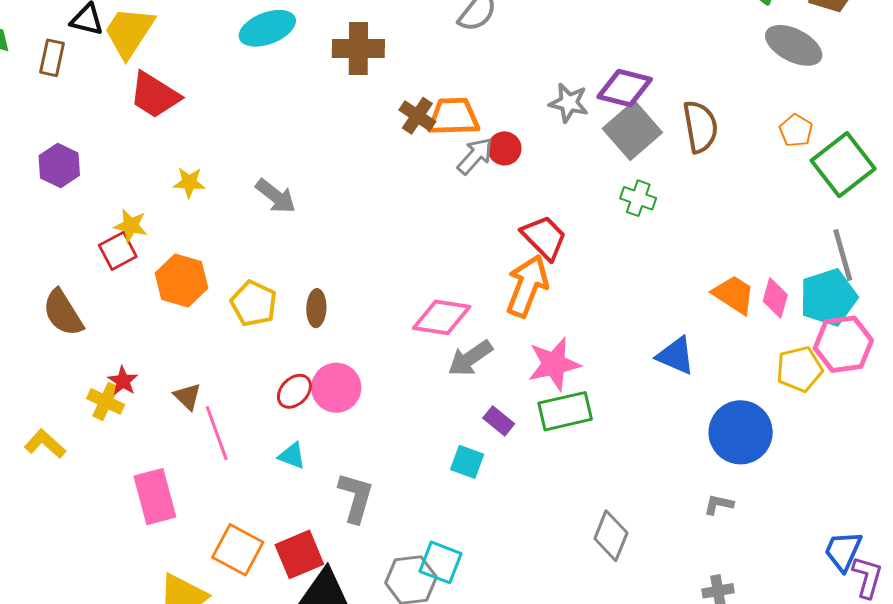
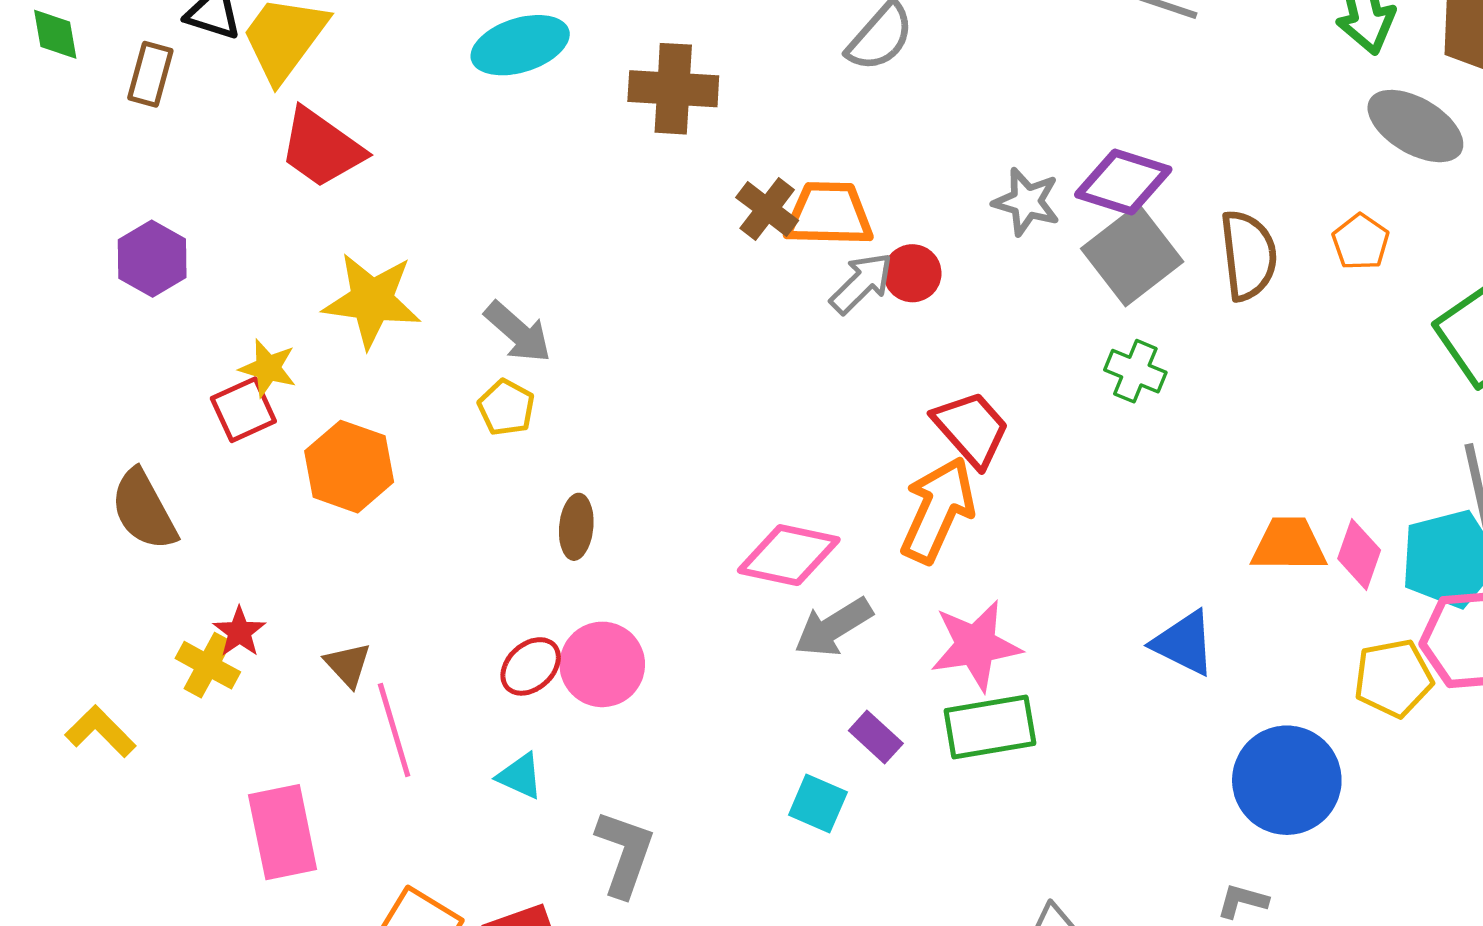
orange pentagon: (796, 130) -> (1361, 242), moved
yellow star: (189, 183) -> (372, 300), size x1.8
orange trapezoid: (734, 294) -> (1289, 544), turned -36
yellow pentagon: (254, 303) -> (506, 408), moved, size x0.7

